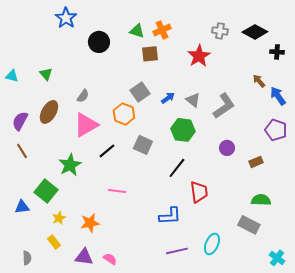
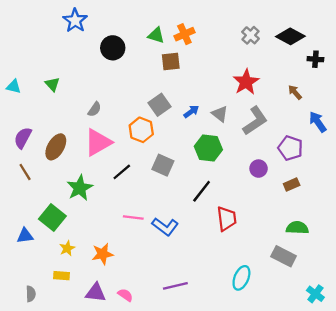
gray cross: (220, 31) -> (251, 35), turned 35
red star: (199, 56) -> (246, 82), moved
blue arrow: (278, 96) -> (318, 122), moved
brown ellipse: (49, 112) -> (56, 147), moved
purple pentagon: (276, 130) -> (290, 148), moved
blue L-shape: (170, 216) -> (165, 227), moved, turned 40
yellow rectangle: (54, 242) -> (61, 276), turned -48
purple line: (177, 251) -> (175, 286), moved

